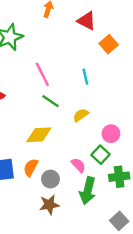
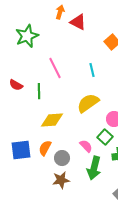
red triangle: (87, 21) -> (78, 22), moved
green line: (50, 101) -> (39, 91), moved, turned 56
yellow semicircle: (81, 115) -> (88, 103), size x1.6

